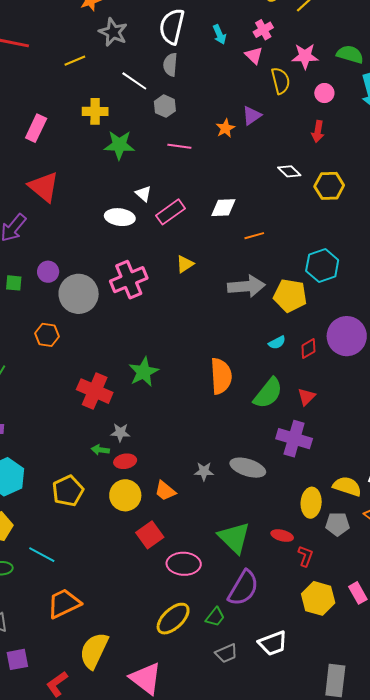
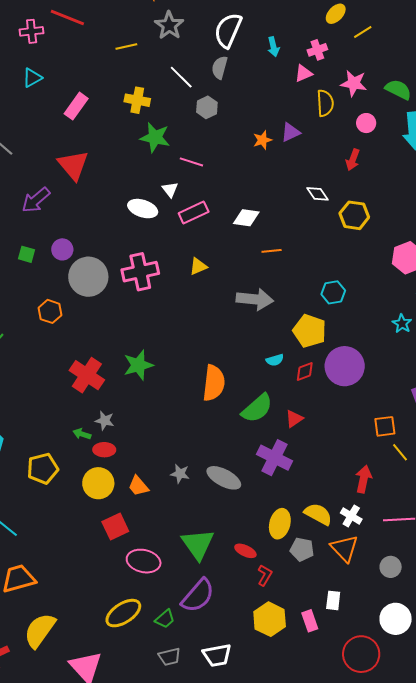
pink triangle: (254, 55) -> (304, 73), turned 42
pink line: (179, 146) -> (191, 162), moved
cyan hexagon: (322, 265) -> (333, 292), size x0.7
yellow pentagon: (290, 296) -> (310, 331), moved

